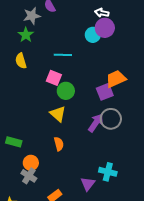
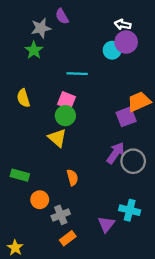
yellow semicircle: (21, 61) -> (23, 98), moved
green circle: (66, 91) -> (65, 116), moved
yellow triangle: (58, 114) -> (57, 138), moved
gray circle: (111, 119) -> (133, 161), moved
gray cross: (29, 176) -> (61, 215), moved, turned 35

